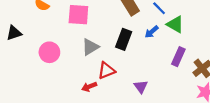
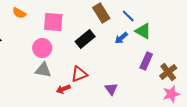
black rectangle: (124, 39) -> (85, 39), moved, turned 30
gray triangle: (90, 47) -> (43, 70), moved, turned 42
pink circle: (49, 52) -> (42, 48), moved

